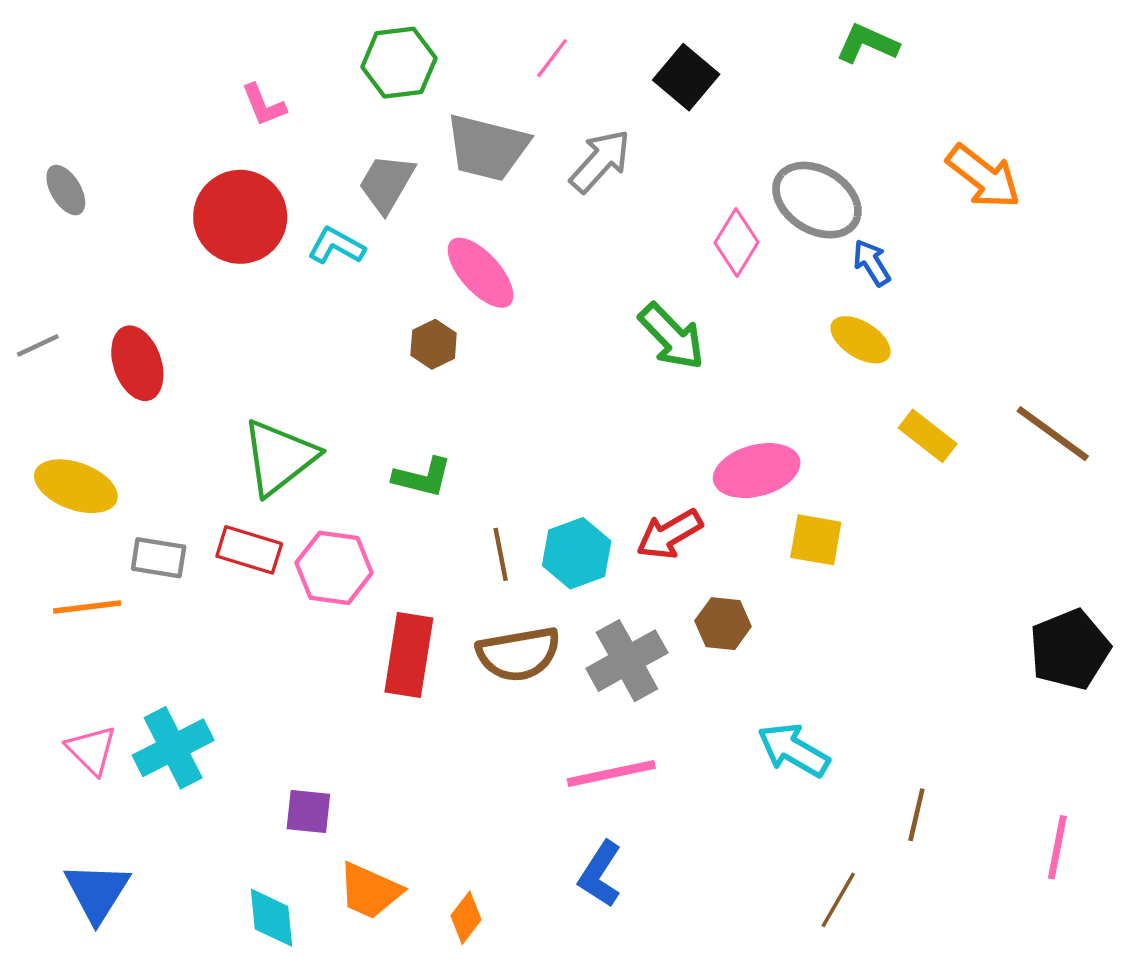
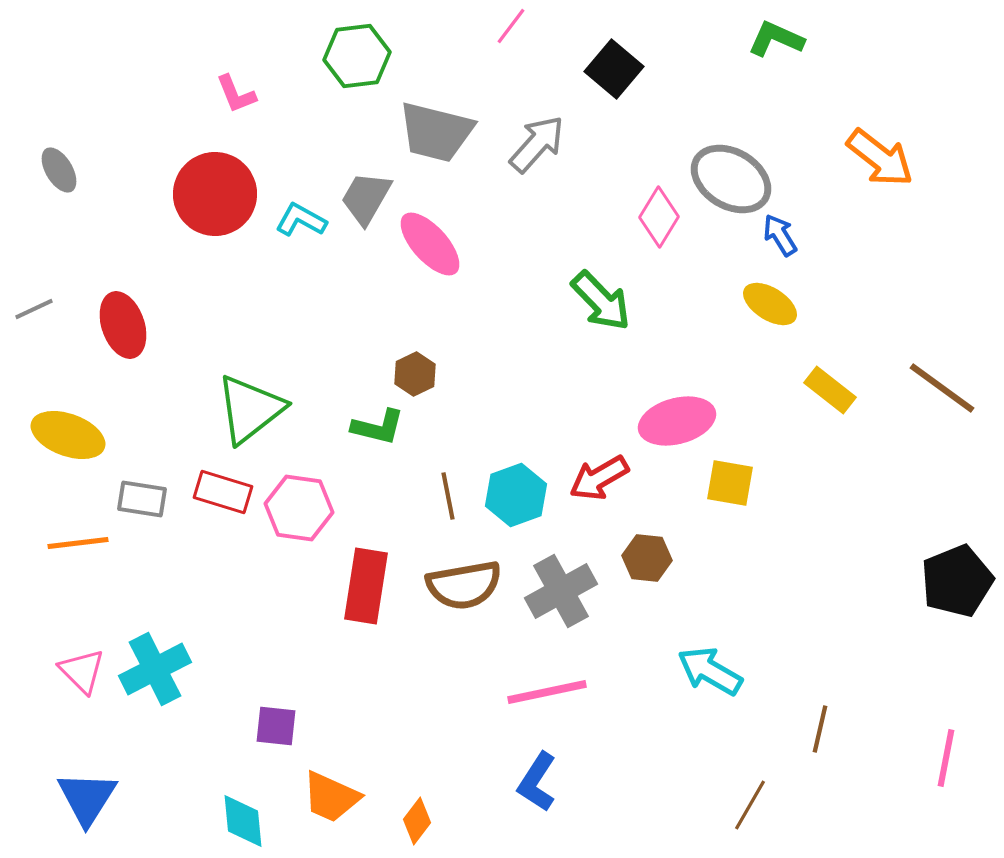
pink line: (552, 58) -> (511, 26), moved
gray trapezoid: (387, 183) -> (366, 198), moved
brown hexagon: (434, 344) -> (415, 374), moved

